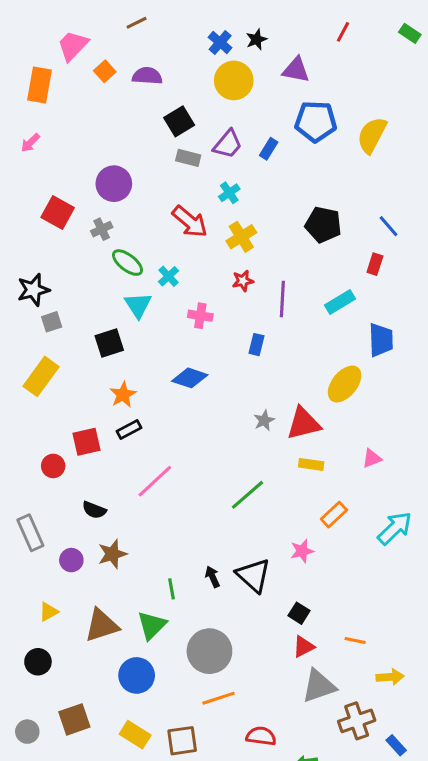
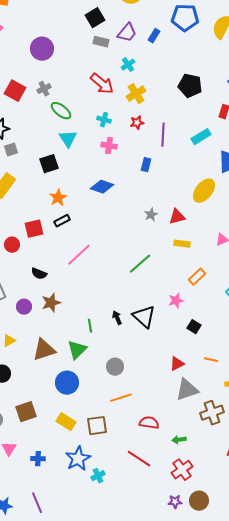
purple circle: (114, 184) -> (42, 49), moved
red square: (58, 212) -> (15, 91), moved
cyan cross: (168, 276) -> (104, 120), moved, turned -32
red triangle: (304, 423) -> (177, 217), size x0.7
black square: (299, 613) -> (194, 327), moved
gray circle: (209, 651) -> (115, 367), size x0.6

